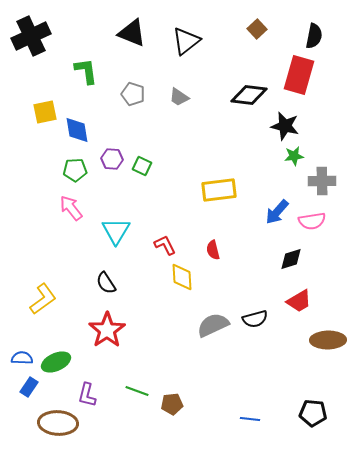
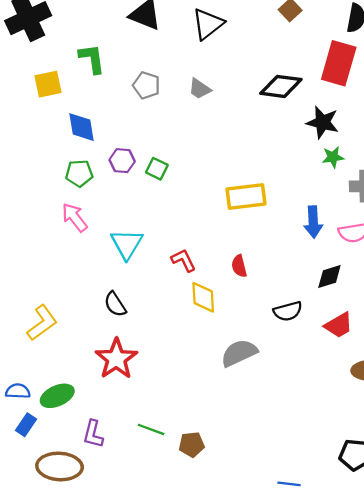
yellow square: (45, 112) -> (48, 84), moved
blue arrow: (277, 212) -> (313, 222), turned -44
black semicircle: (255, 319) -> (288, 311), moved
blue line: (250, 419) -> (289, 484), moved

